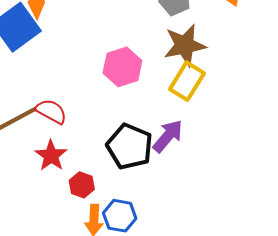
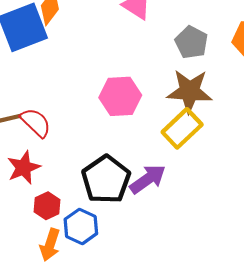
blue hexagon: (120, 216) -> (81, 226), moved

